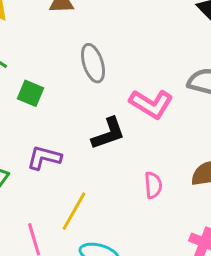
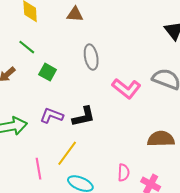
black L-shape: (108, 134) -> (84, 117), moved
pink semicircle: (153, 185) -> (124, 173), moved

